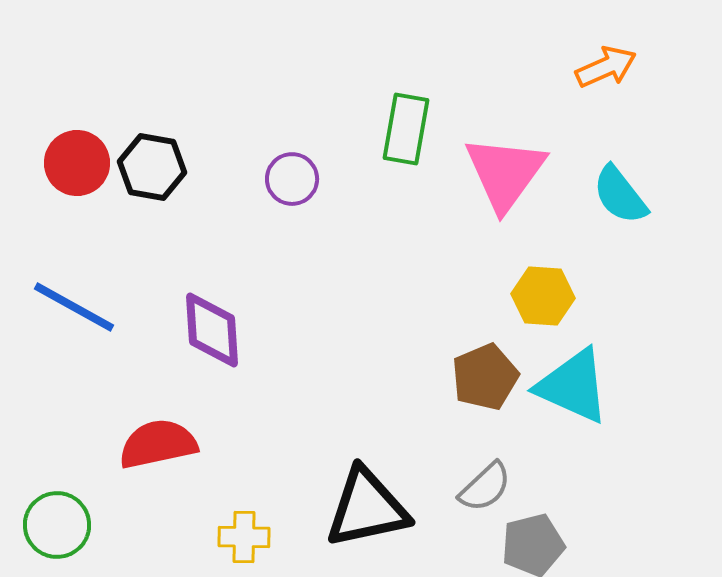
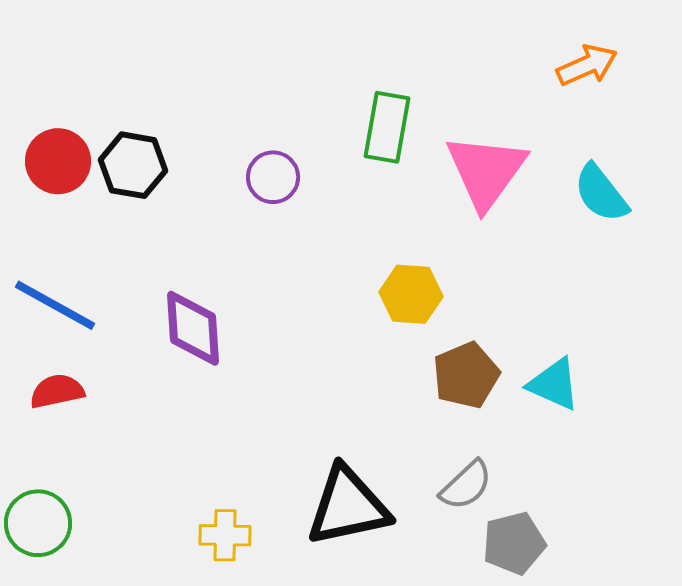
yellow hexagon: (543, 296) -> (411, 294), moved
cyan triangle: (573, 386) -> (554, 384), size x0.7
red semicircle: (158, 444) -> (57, 391), moved, size x0.7

